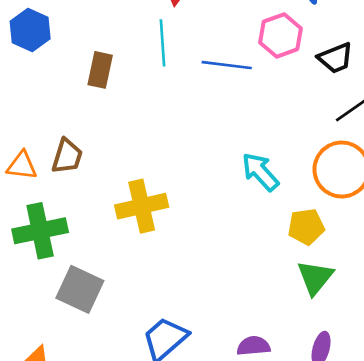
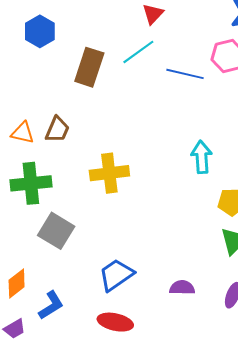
cyan line: (162, 43) -> (138, 52), turned 52
brown rectangle: (100, 70) -> (89, 67), size x1.4
cyan arrow: (260, 172) -> (202, 157), turned 32

